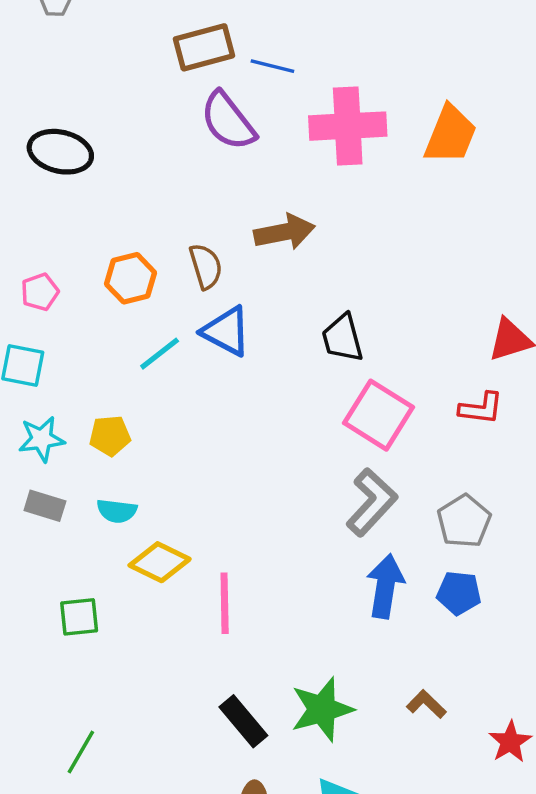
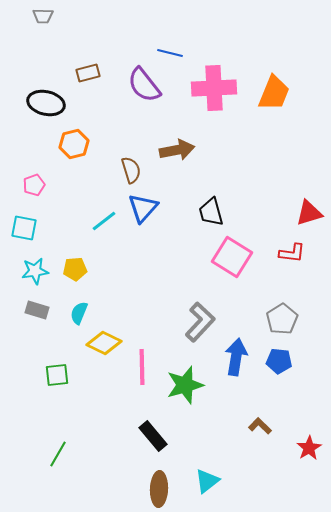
brown rectangle: (204, 47) -> (88, 73), moved, size x0.7
orange hexagon: (130, 278) -> (74, 144), moved
blue triangle: (226, 331) -> (143, 208), turned 44
gray L-shape: (372, 502) -> (200, 322), moved
cyan semicircle: (117, 511) -> (79, 313), turned 105
green star: (322, 709) -> (185, 385), moved

